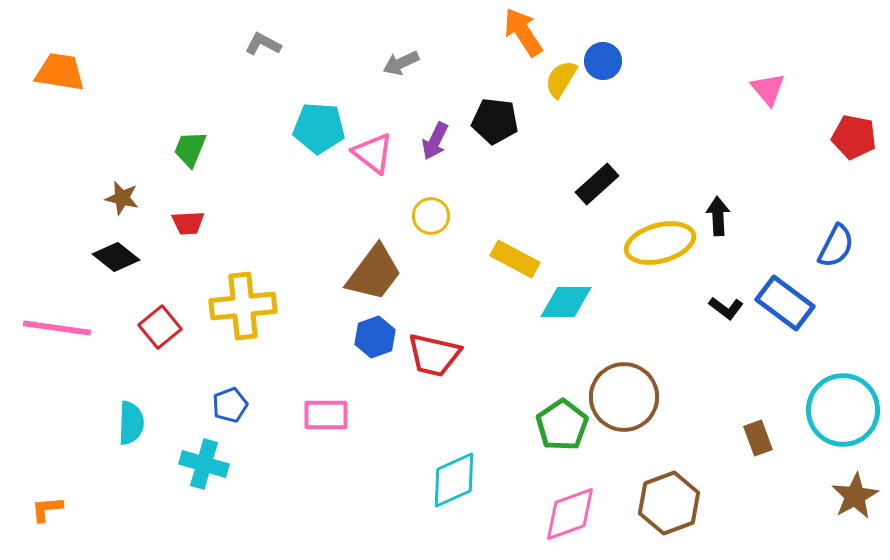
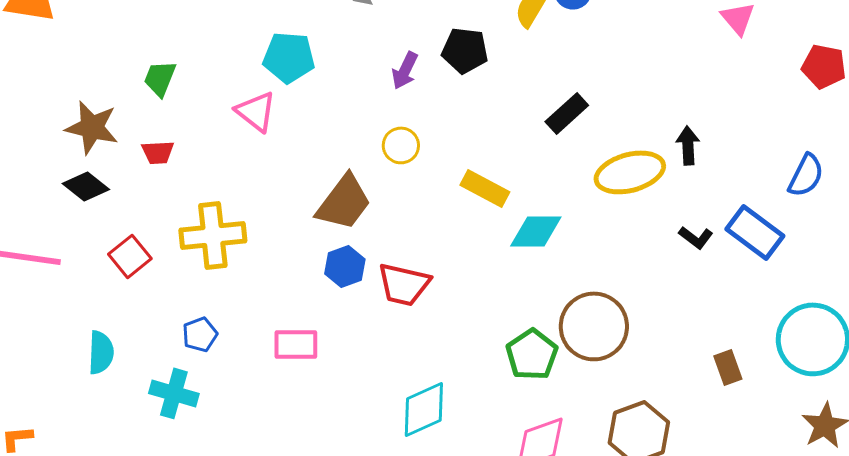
pink triangle: (373, 153) -> (256, 111), moved
brown star: (122, 198) -> (92, 127), size x1.6

